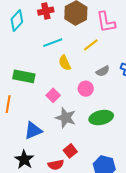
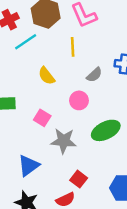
cyan line: (53, 43) -> (26, 42), moved
yellow line: (91, 45) -> (73, 47), turned -42

